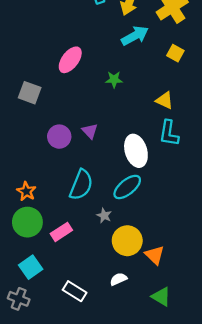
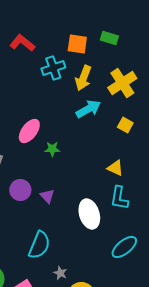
green star: (114, 80) -> (52, 149), moved
purple circle: (59, 137) -> (20, 190), moved
cyan ellipse: (127, 187) -> (124, 247), moved

